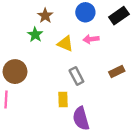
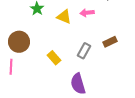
gray rectangle: (76, 76) -> (84, 51), moved, turned 56
yellow rectangle: (63, 99) -> (54, 58), moved, turned -40

